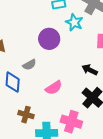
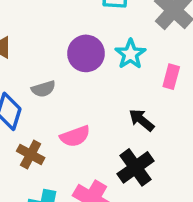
cyan star: (74, 22) -> (130, 54), moved
brown cross: (26, 115) -> (31, 154), moved

